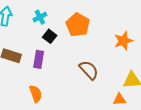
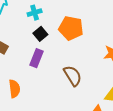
orange pentagon: (78, 25) -> (71, 28), turned -30
purple rectangle: (39, 59) -> (37, 58), moved

